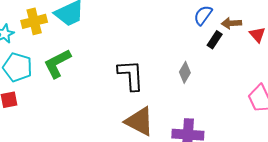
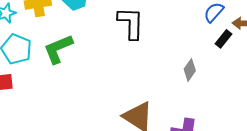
black L-shape: (131, 75) -> (131, 23), moved

